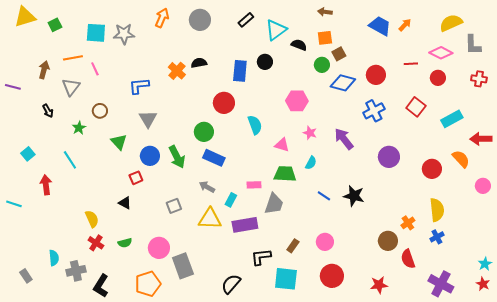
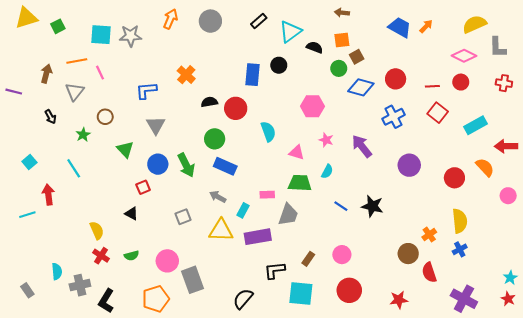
black semicircle: (199, 63) -> (209, 102), moved
red line: (411, 64) -> (432, 86), moved
cyan line: (14, 204) -> (27, 215), moved, turned -35

